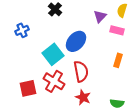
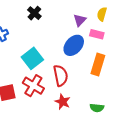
blue ellipse: (76, 41) -> (74, 45), moved
orange rectangle: (118, 60) -> (98, 64), size x1.5

